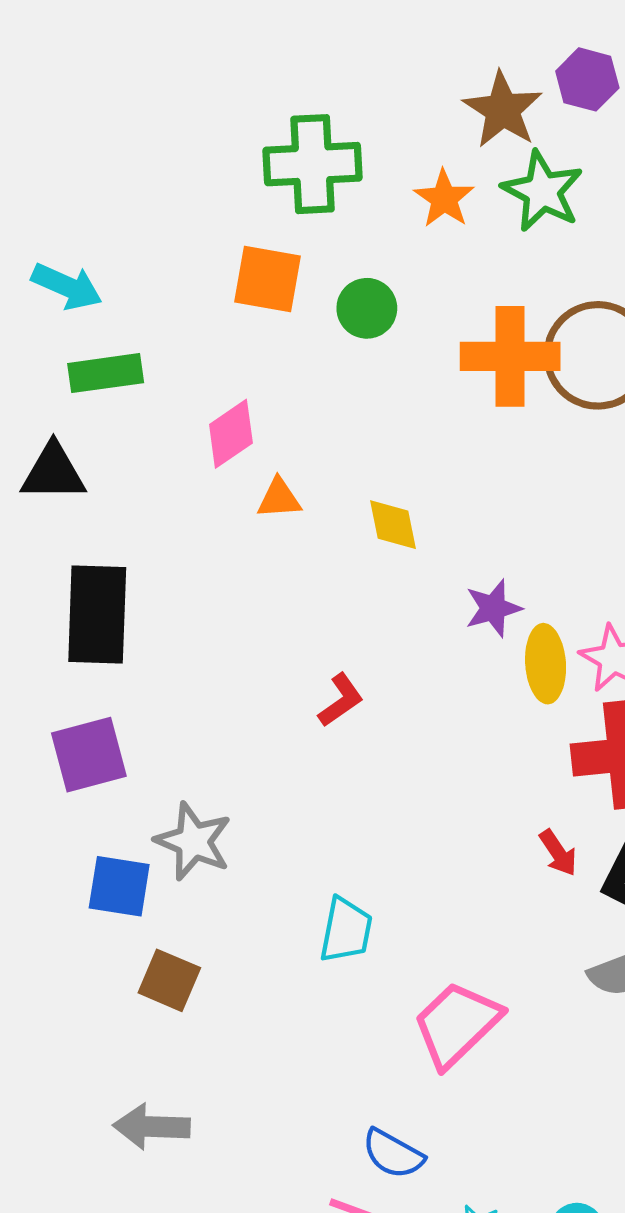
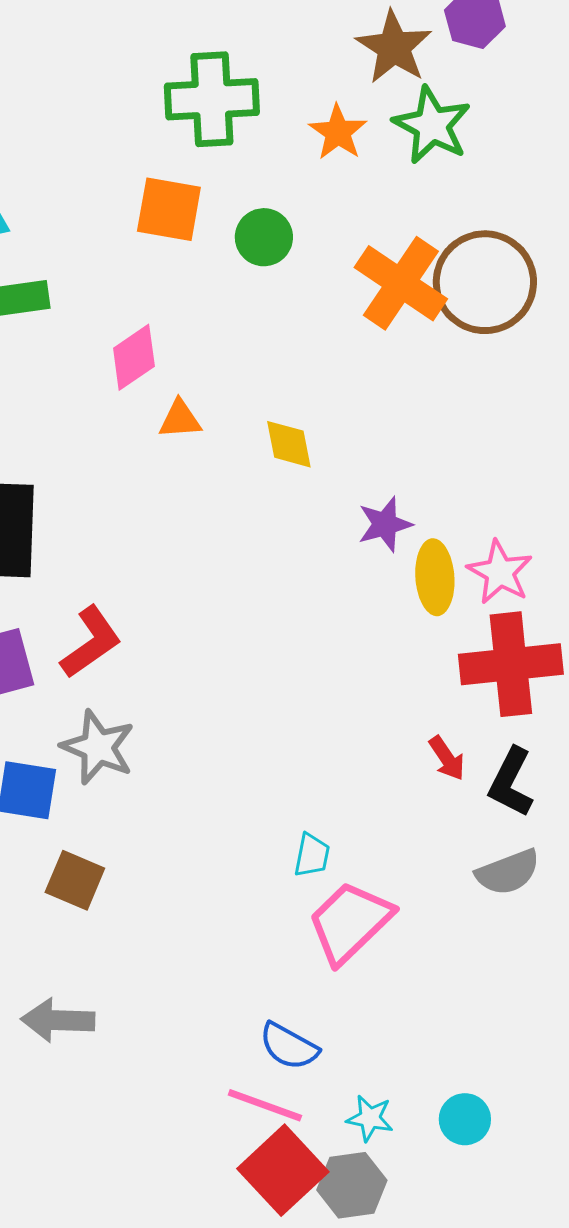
orange cross: (510, 356) -> (401, 283), turned 34
red L-shape: (341, 700) -> (91, 642), moved, size x1.4
cyan trapezoid: (346, 930) -> (312, 855), moved, size x0.7

